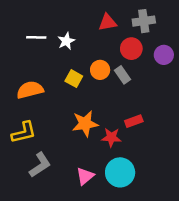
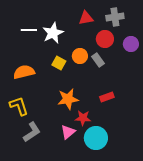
white star: (66, 41) -> (53, 33), size x1.5
yellow L-shape: (24, 132) -> (19, 106), turned -95
red star: (111, 137) -> (83, 118), moved
pink triangle: (85, 176) -> (68, 132), moved

